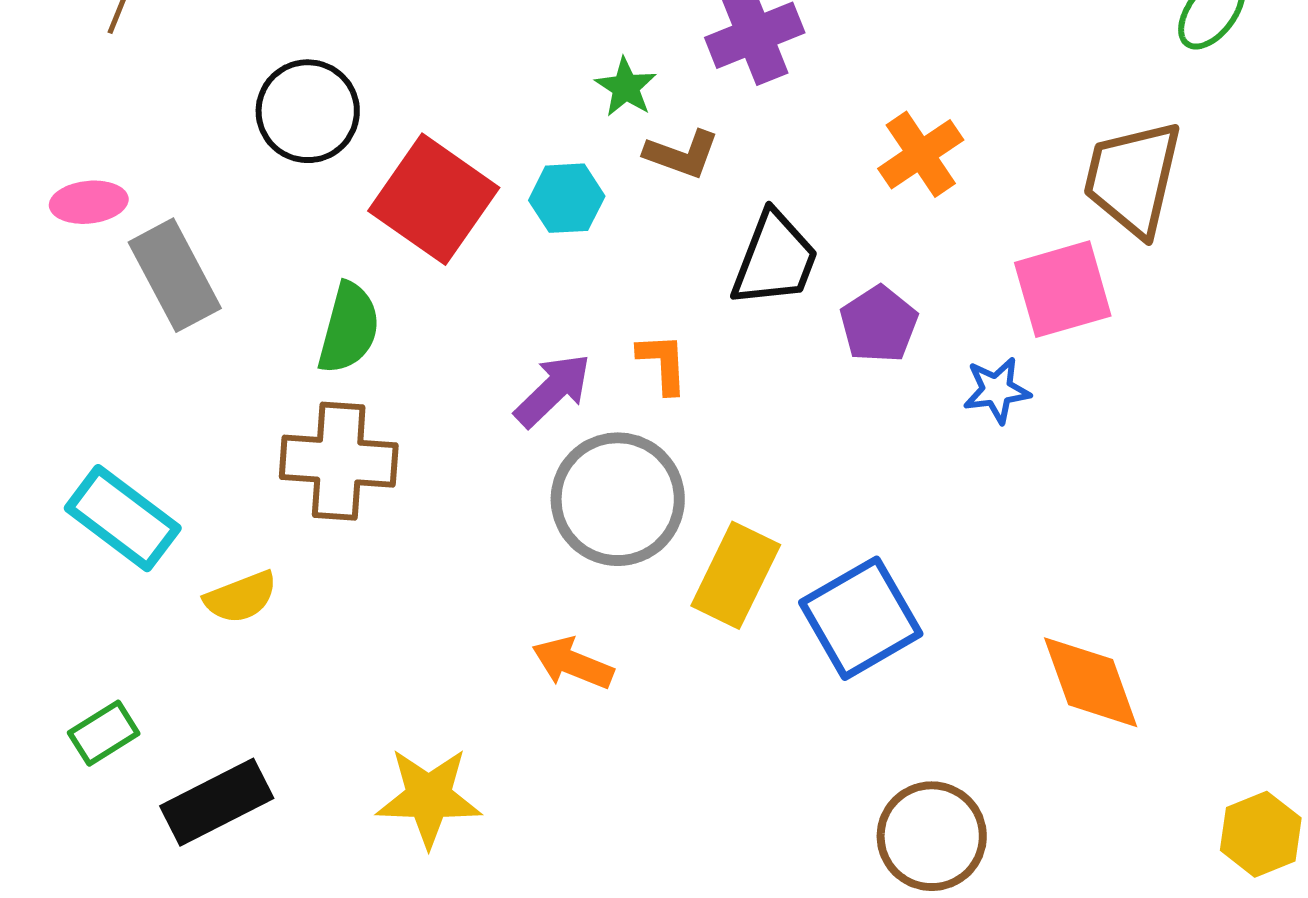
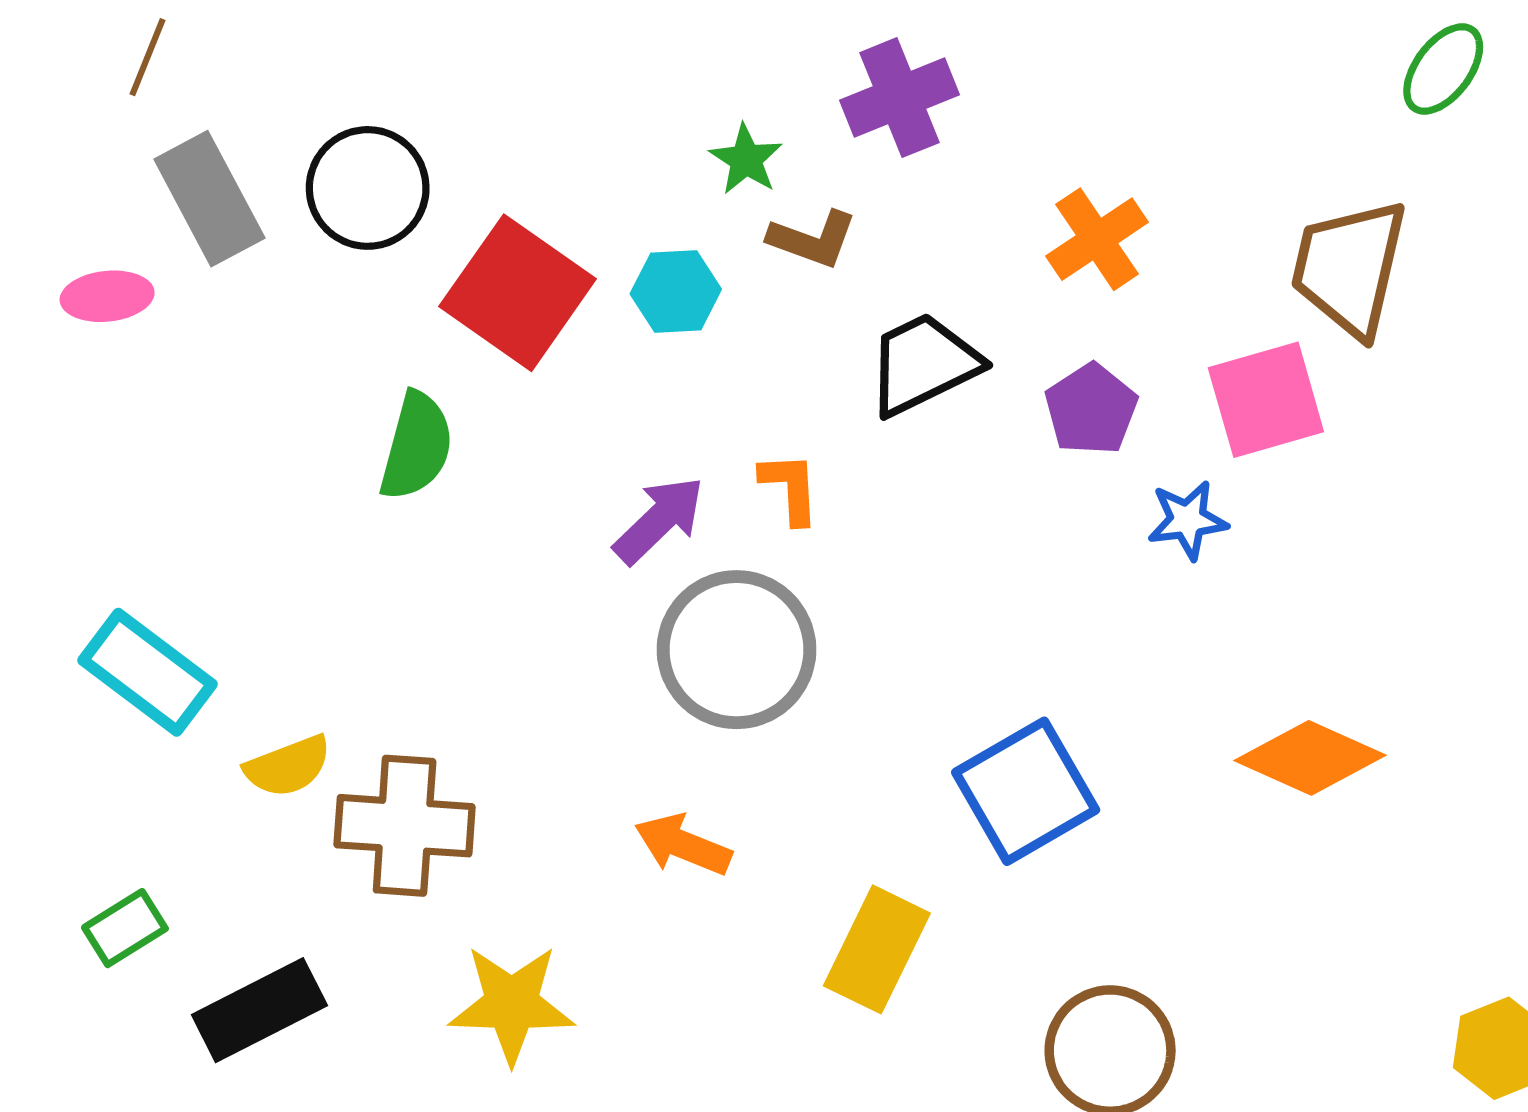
black trapezoid: (775, 259) -> (923, 364), turned -137
gray rectangle: (175, 275) -> (209, 199), moved
purple pentagon: (879, 324) -> (1091, 409), moved
brown cross: (339, 461) -> (405, 826), moved
yellow rectangle: (736, 575) -> (877, 949), moved
orange diamond: (1091, 682) -> (1310, 758), moved, turned -46

